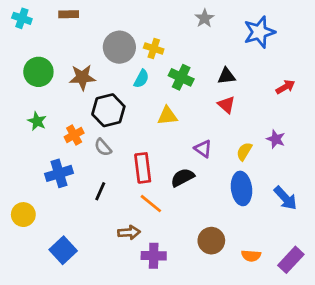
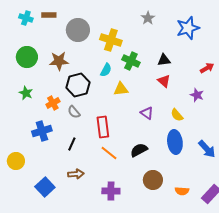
cyan cross: (22, 18) -> (26, 18), moved
gray circle: (119, 47) -> (78, 30), moved
yellow cross: (154, 49) -> (111, 40), size x1.5
cyan semicircle: (141, 79) -> (106, 70), moved
purple star: (276, 139) -> (197, 95), moved
yellow semicircle: (244, 151) -> (177, 115), turned -72
black semicircle: (183, 178) -> (139, 150), moved
brown arrow: (129, 232) -> (76, 174), moved

